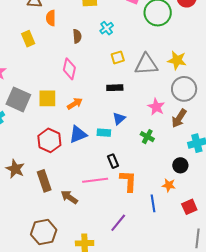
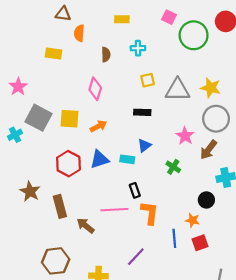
cyan cross: (107, 28) -> (138, 48), turned 32
yellow rectangle: (28, 39) -> (53, 53), turned -63
red square: (189, 207) -> (200, 243), moved

